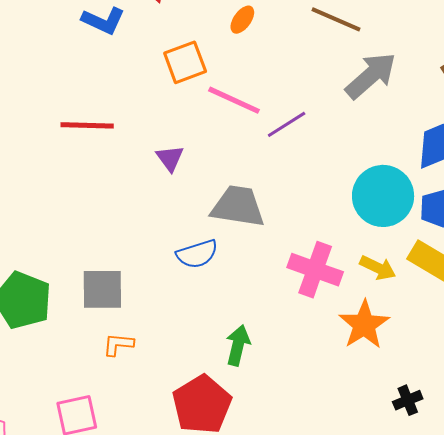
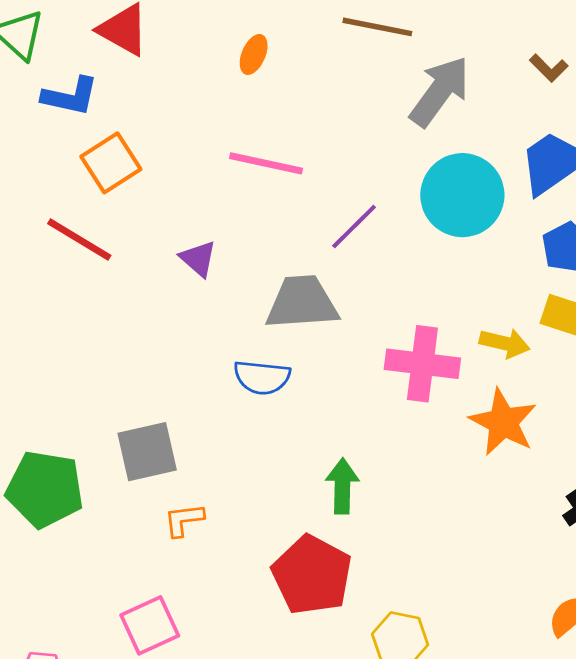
orange square: (185, 62) -> (111, 163), moved
purple line: (287, 124) -> (354, 227), moved
red line: (87, 125) -> (79, 239), turned 42
cyan circle: (383, 196) -> (462, 195), moved
blue semicircle: (197, 254) -> (262, 377), turned 36

